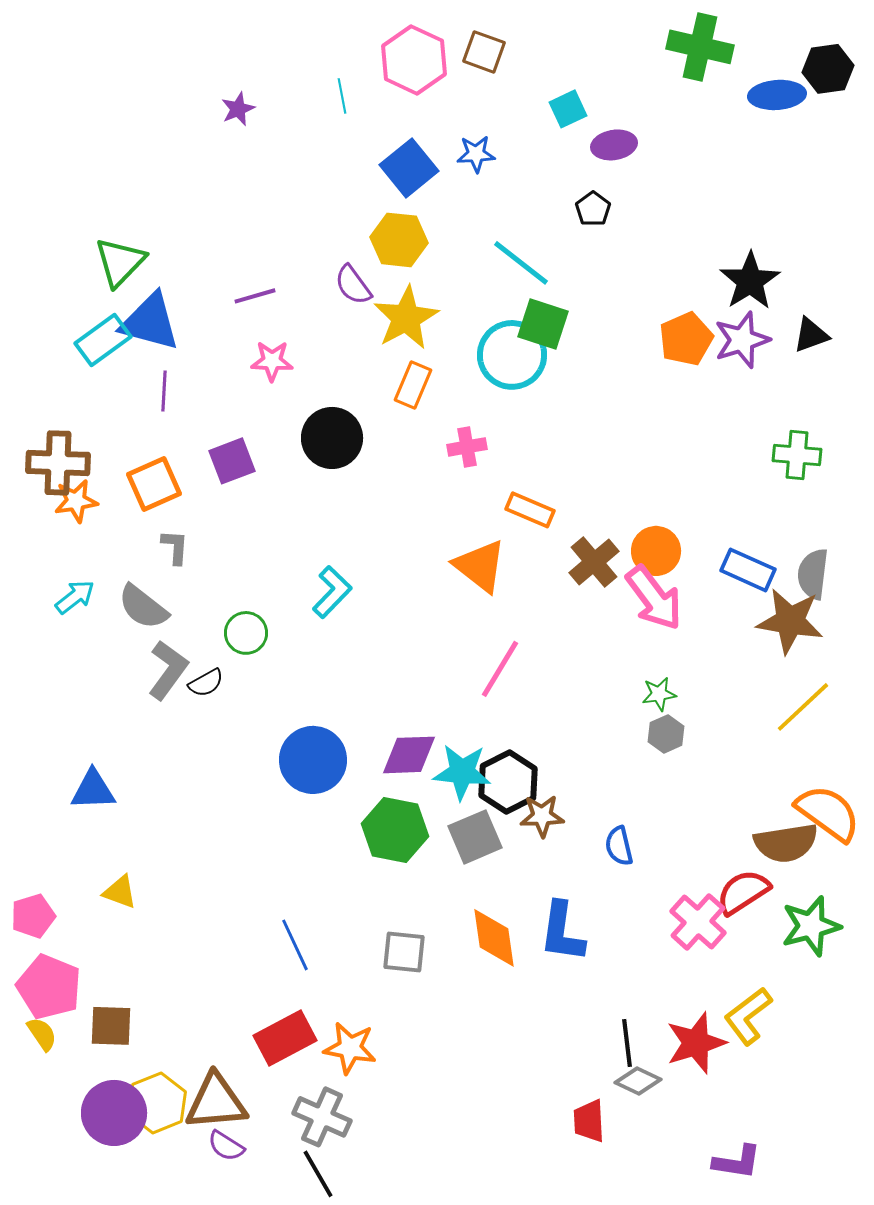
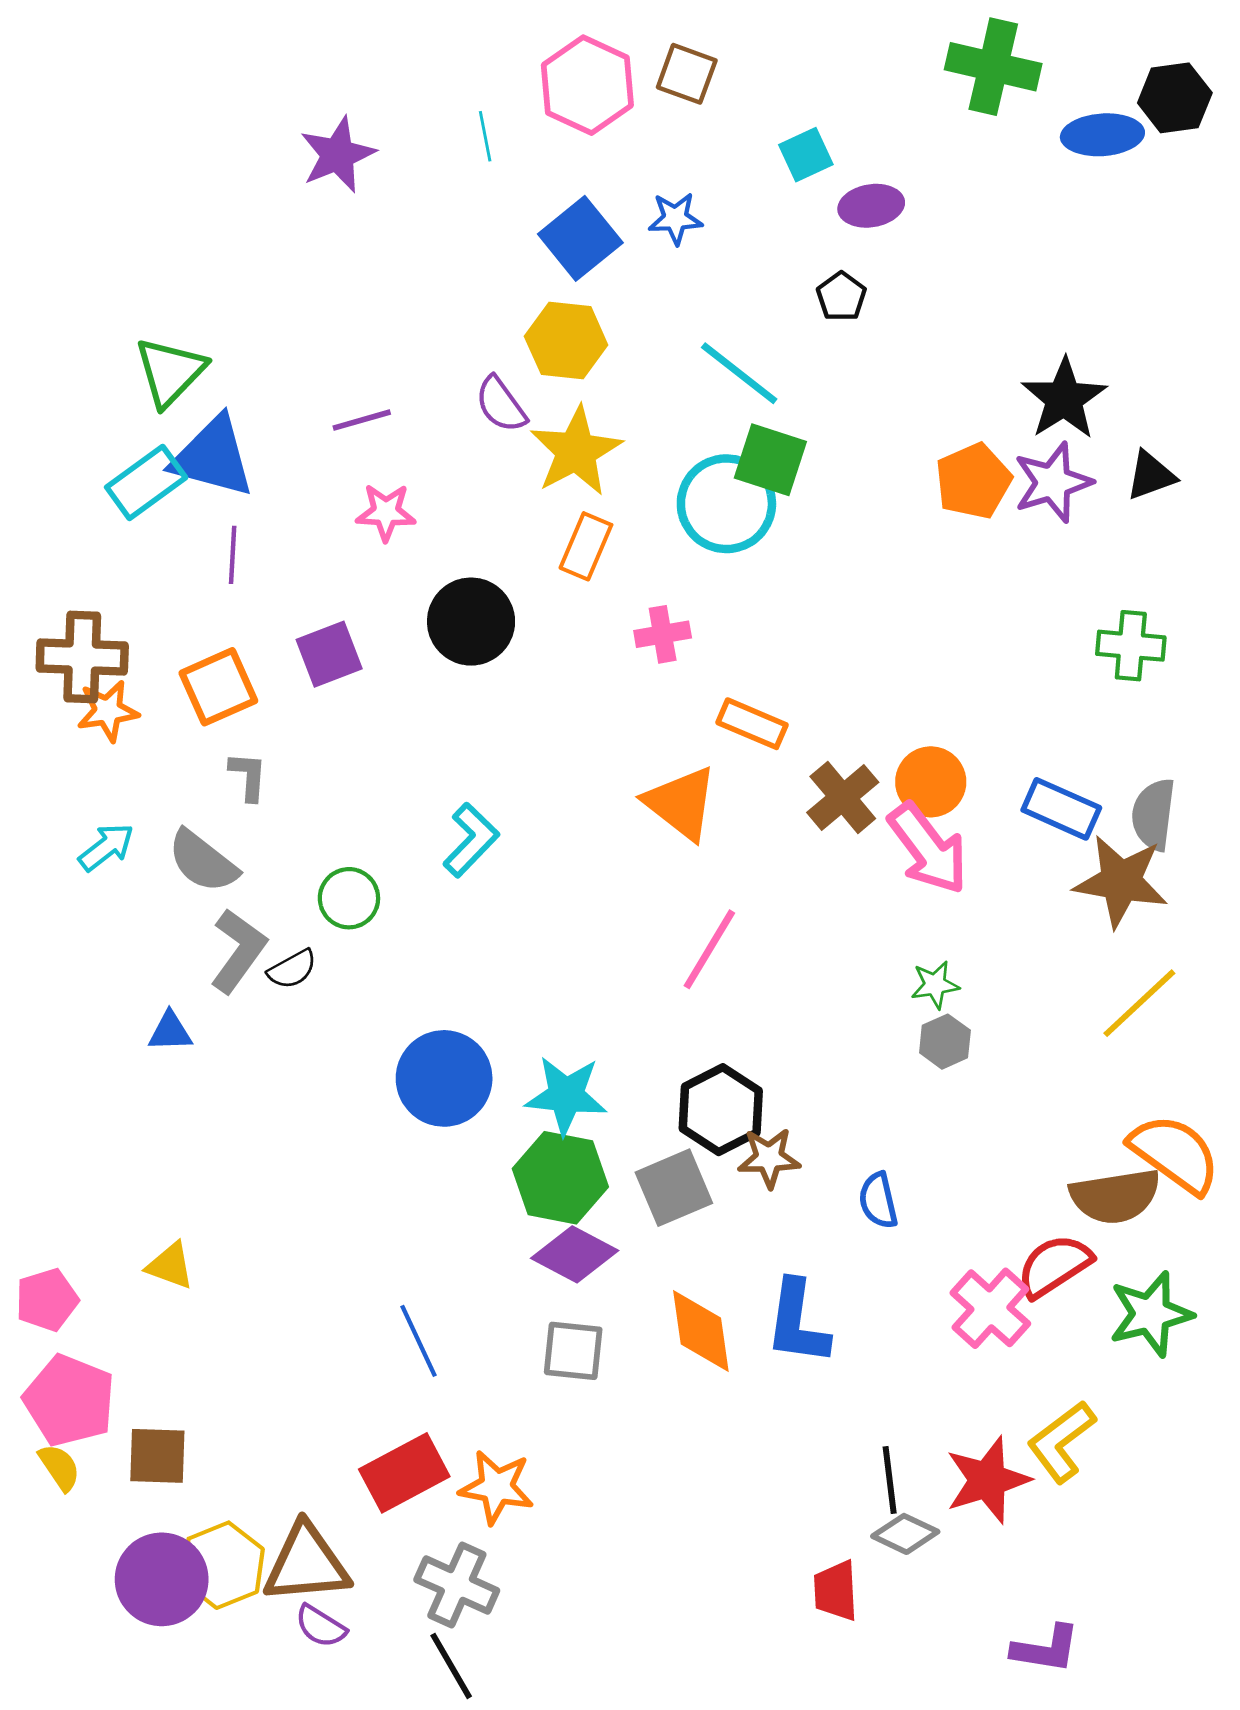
purple star: (238, 109) -> (338, 155), size x1.6
purple diamond: (409, 755) -> (575, 1254), moved, turned 30
cyan star: (462, 772) -> (566, 1095), moved
blue triangle: (93, 790) -> (170, 1032), moved, size x0.7

